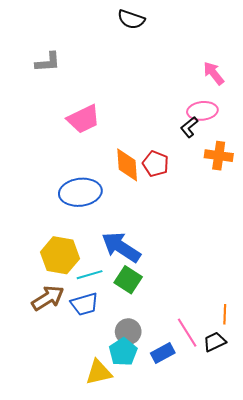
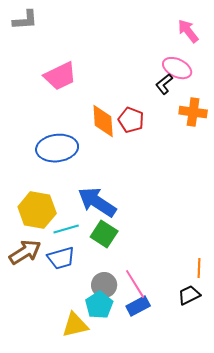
pink ellipse: (202, 111) -> (177, 68), turned 32
pink line: (187, 333) -> (135, 284), moved

